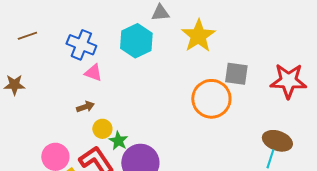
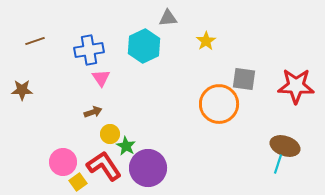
yellow star: (198, 36) -> (206, 41), size x0.6
blue cross: (81, 45) -> (89, 50), turned -32
pink triangle: (93, 73) -> (101, 78), turned 36

